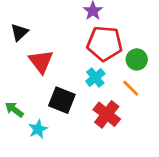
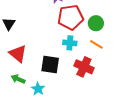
red triangle: (41, 61) -> (18, 54), moved
cyan cross: (95, 78) -> (70, 43), turned -32

